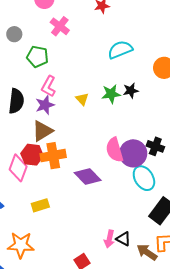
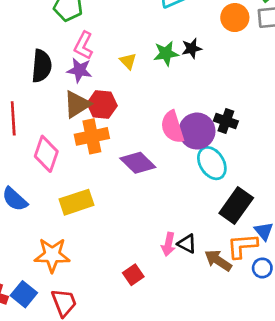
purple star: (45, 105) -> (79, 70), turned 30
red hexagon: (32, 155) -> (102, 104), moved
yellow rectangle: (40, 205) -> (77, 202), size x1.4

